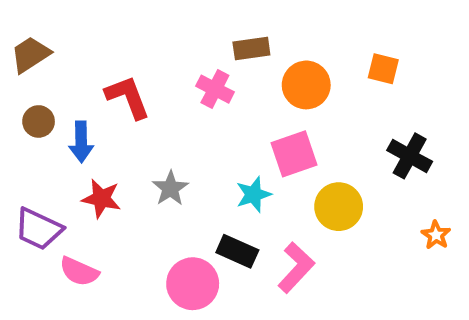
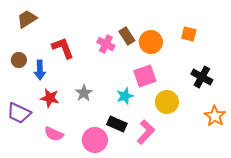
brown rectangle: (251, 48) -> (127, 36), moved, turned 66
brown trapezoid: (30, 55) -> (27, 19), moved
orange star: (436, 235) -> (215, 116), size x1.5
pink semicircle: (79, 272) -> (54, 134), moved

